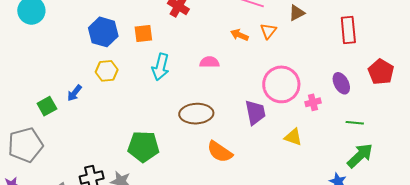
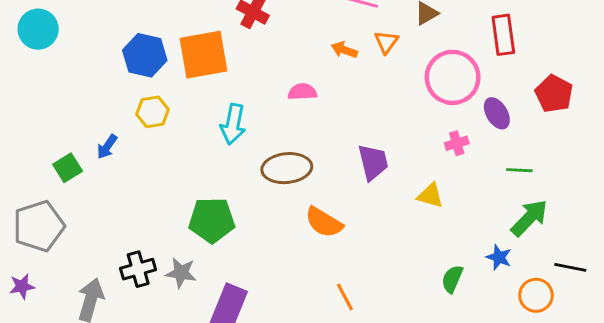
orange square: (143, 33) -> (204, 55), size x1.8
cyan arrow: (161, 67) -> (233, 124), moved
pink circle: (281, 84) -> (453, 77), moved

